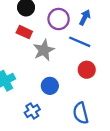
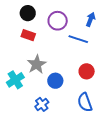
blue arrow: (85, 17) -> (91, 19), moved
gray star: (44, 50) -> (37, 64), moved
red circle: (87, 70) -> (87, 71), moved

